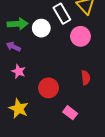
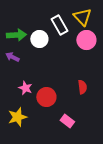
pink circle: (80, 36) -> (86, 40), moved
pink star: (19, 71) -> (25, 88), moved
yellow star: (19, 109) -> (17, 117), turned 30

